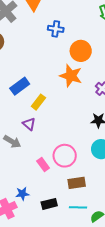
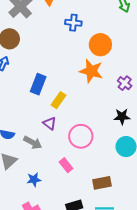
blue rectangle: (20, 86) -> (38, 84), turned -30
pink circle: (65, 156) -> (81, 136), moved
blue star: (22, 194) -> (34, 180), moved

